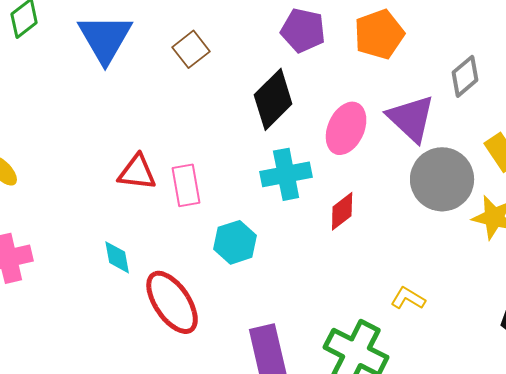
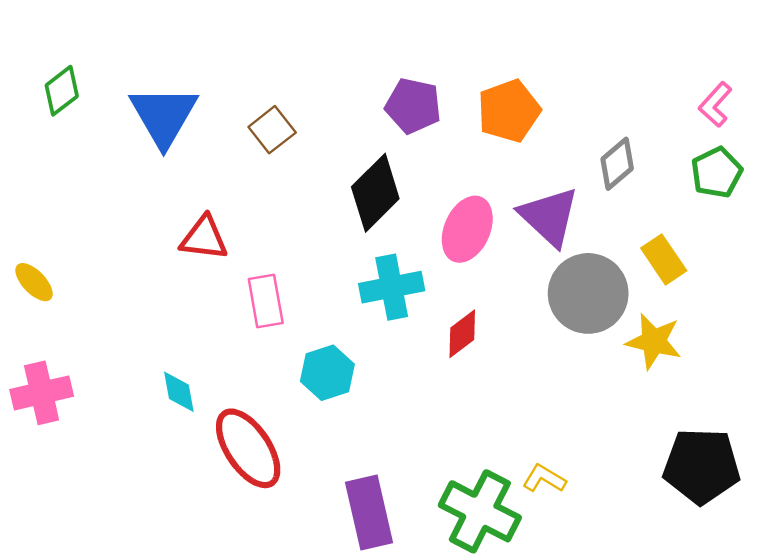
red triangle: (137, 172) -> (204, 238), moved
yellow L-shape: (408, 298) -> (544, 479), moved

